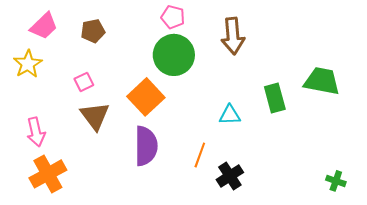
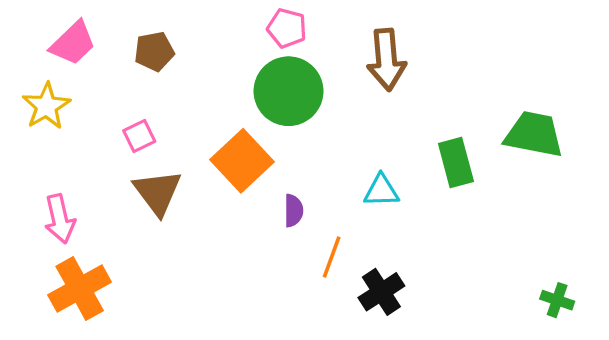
purple semicircle: (146, 146) -> (293, 211), moved, size x0.5

